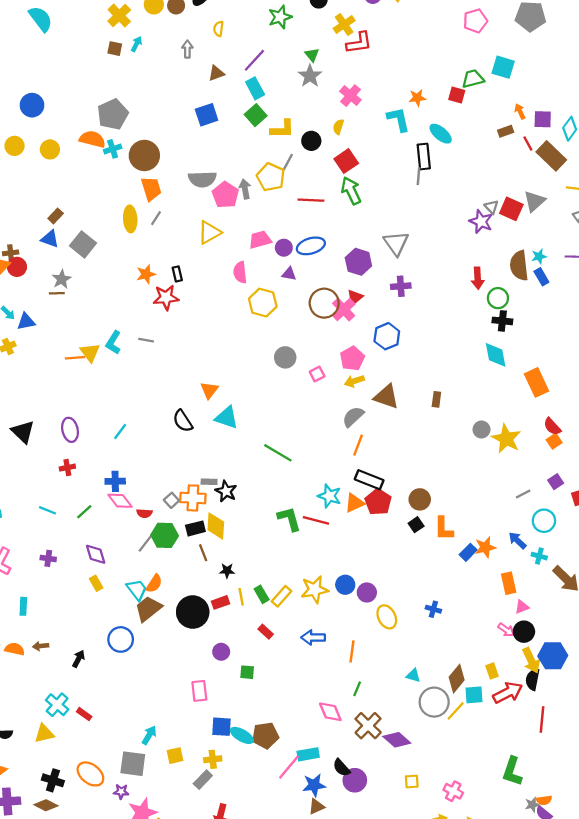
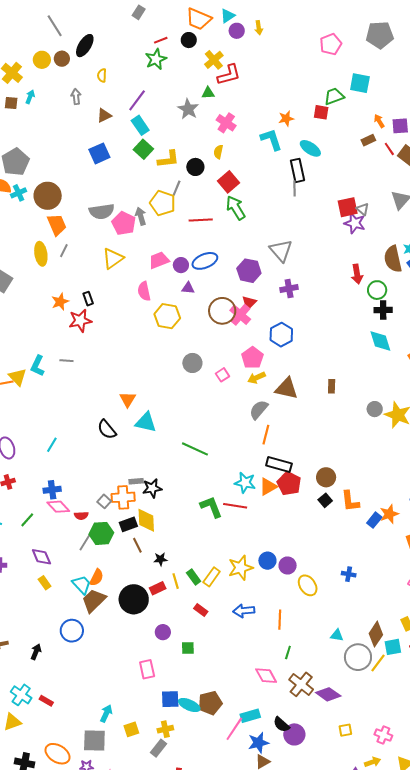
green triangle: (312, 55) -> (208, 93), moved, turned -48
red square: (511, 209) -> (348, 207), moved, turned -30
black star: (226, 491) -> (152, 488), turned -30

